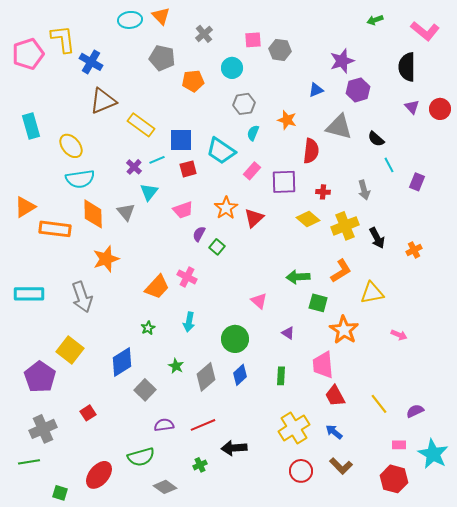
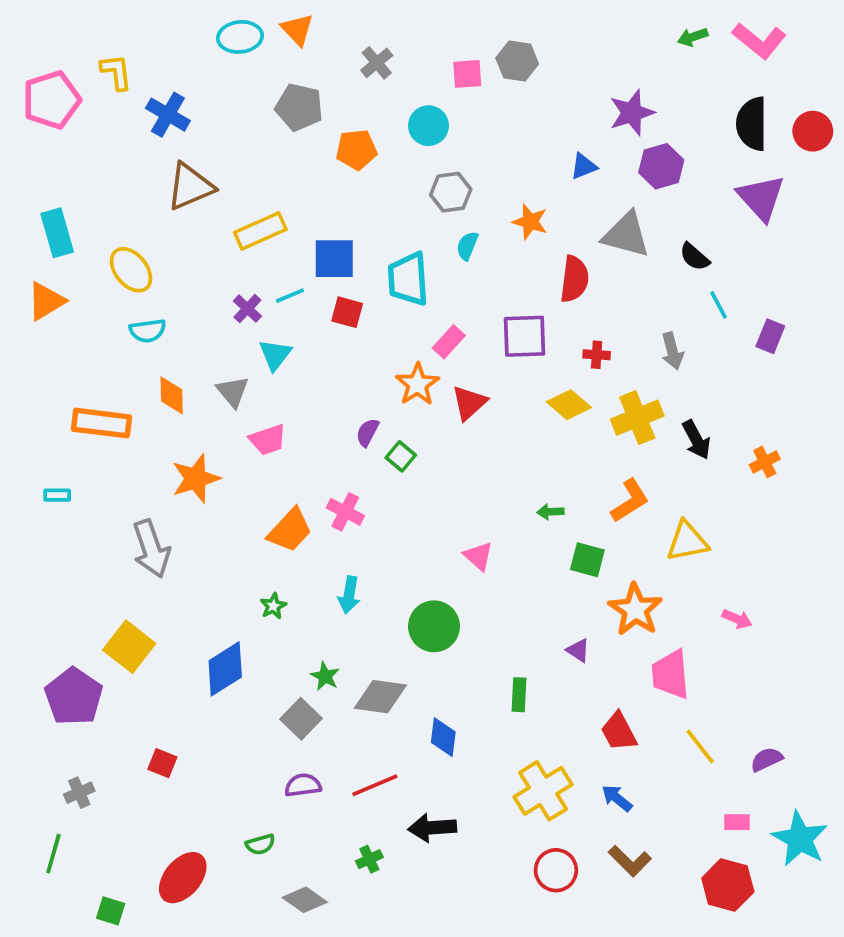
pink L-shape: (425, 31) -> (759, 41), moved
yellow L-shape: (63, 39) -> (116, 72), size x0.7
gray hexagon: (280, 50) -> (517, 61), moved
purple triangle: (412, 107) -> (761, 198), size x1.8
red circle: (440, 109) -> (813, 131), moved
yellow rectangle: (141, 125) -> (260, 231), turned -60
cyan trapezoid: (221, 151) -> (408, 279), turned 52
red square: (188, 169) -> (347, 312), turned 30
pink rectangle: (252, 171) -> (449, 342), moved
cyan semicircle: (80, 179) -> (148, 331), size x0.7
orange triangle: (25, 207) -> (46, 301), moved
pink trapezoid: (183, 210) -> (268, 440), moved
orange diamond: (93, 214) -> (172, 395), size x0.7
green arrow: (298, 277) -> (550, 512), size x0.6
cyan rectangle: (29, 294) -> (57, 495), moved, size x0.5
purple triangle: (288, 333) -> (578, 650), moved
pink trapezoid: (323, 365) -> (671, 674), moved
blue diamond: (240, 375) -> (443, 737), moved, turned -40
gray diamond: (206, 377) -> (380, 697), turned 48
gray square: (145, 390) -> (301, 719), moved
red square: (88, 413) -> (162, 763), turned -35
gray cross: (43, 429) -> (79, 793), size x0.6
green semicircle: (141, 457) -> (260, 844), size x0.6
green line: (29, 462) -> (53, 854), turned -65

